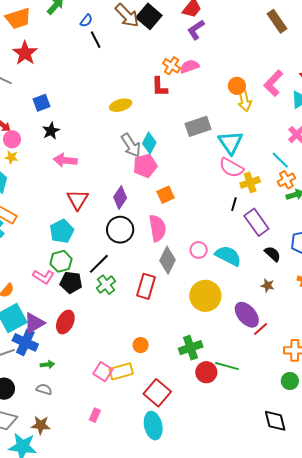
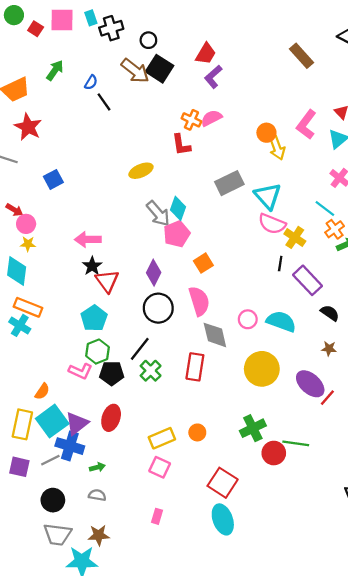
black star: (51, 131) -> (92, 266), moved
yellow cross: (250, 182) -> (295, 237), turned -30
gray diamond: (168, 260) -> (215, 335), turned -32
yellow rectangle: (121, 371) -> (162, 438), moved

